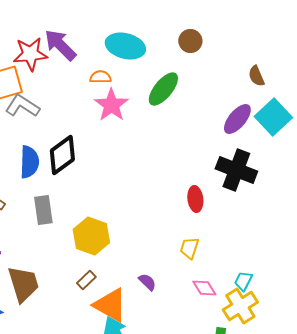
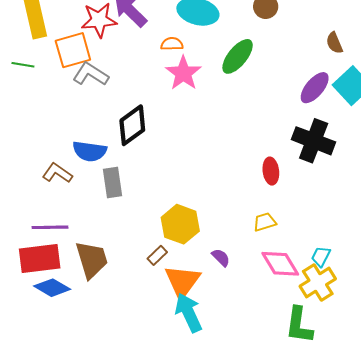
blue semicircle: (29, 162) -> (90, 151), moved, turned 96
yellow hexagon: (91, 236) -> (180, 224), moved
yellow trapezoid: (189, 248) -> (265, 222), turned 55
pink diamond: (204, 288) -> (280, 264), size x1.5
orange triangle: (110, 305) -> (182, 281), turned 36

